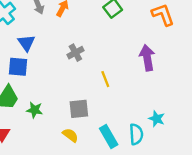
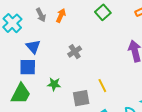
yellow line: (105, 79) -> (102, 86), moved
green star: (35, 110) -> (54, 84), moved

